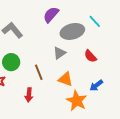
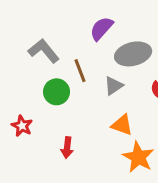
green circle: (11, 62) -> (57, 92), moved
brown line: (39, 72) -> (80, 71), moved

